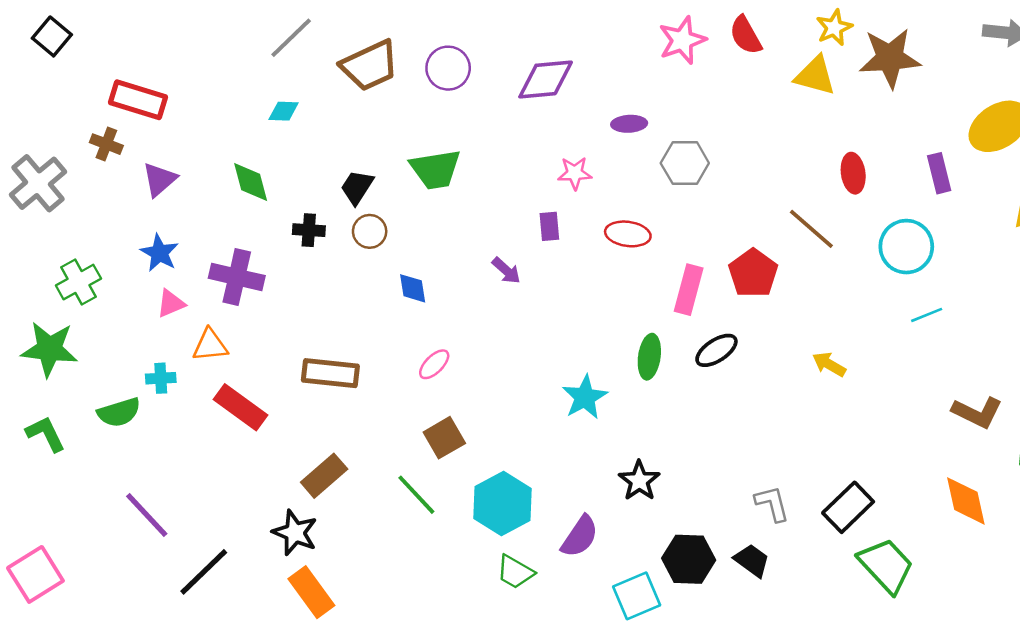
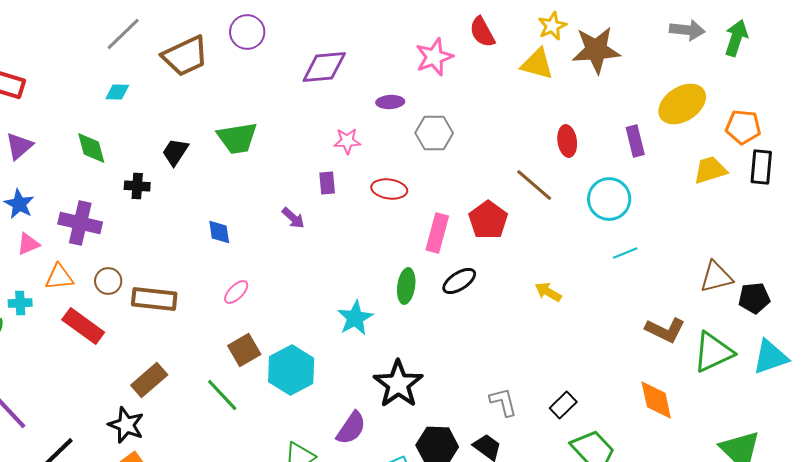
pink star: (682, 40) -> (434, 57), moved
purple circle: (448, 68) -> (247, 32), moved
brown circle: (370, 231) -> (108, 281), moved
black star: (639, 481) -> (398, 384), size x1.5
cyan hexagon: (503, 504) -> (291, 370), moved
black rectangle: (848, 507) -> (563, 405), size x0.7

